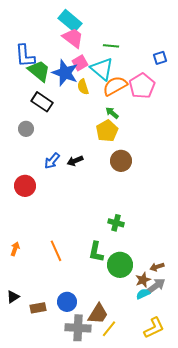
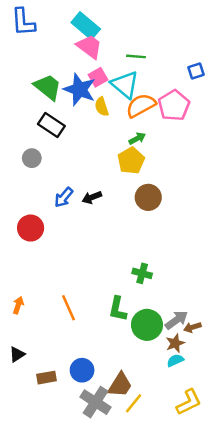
blue L-shape: (25, 56) -> (23, 22), moved
green arrow: (112, 113) -> (137, 139), turned 112
gray arrow: (156, 286) -> (176, 320), moved
black triangle: (13, 297) -> (17, 354), moved
gray cross: (78, 328) -> (96, 402), turned 30

